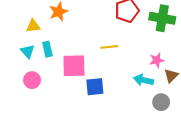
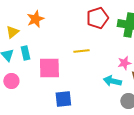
yellow triangle: (33, 26) -> (12, 32), turned -32
blue square: (95, 87) -> (63, 99), moved

